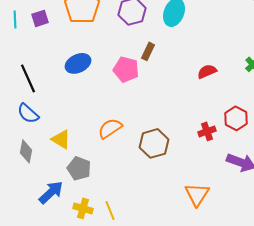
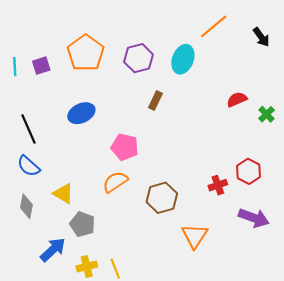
pink pentagon: (126, 69) -> (125, 147), moved
red semicircle: (207, 71) -> (237, 99), moved
orange triangle: (197, 194) -> (195, 236), moved
yellow cross: (83, 208) -> (87, 267), turned -30

